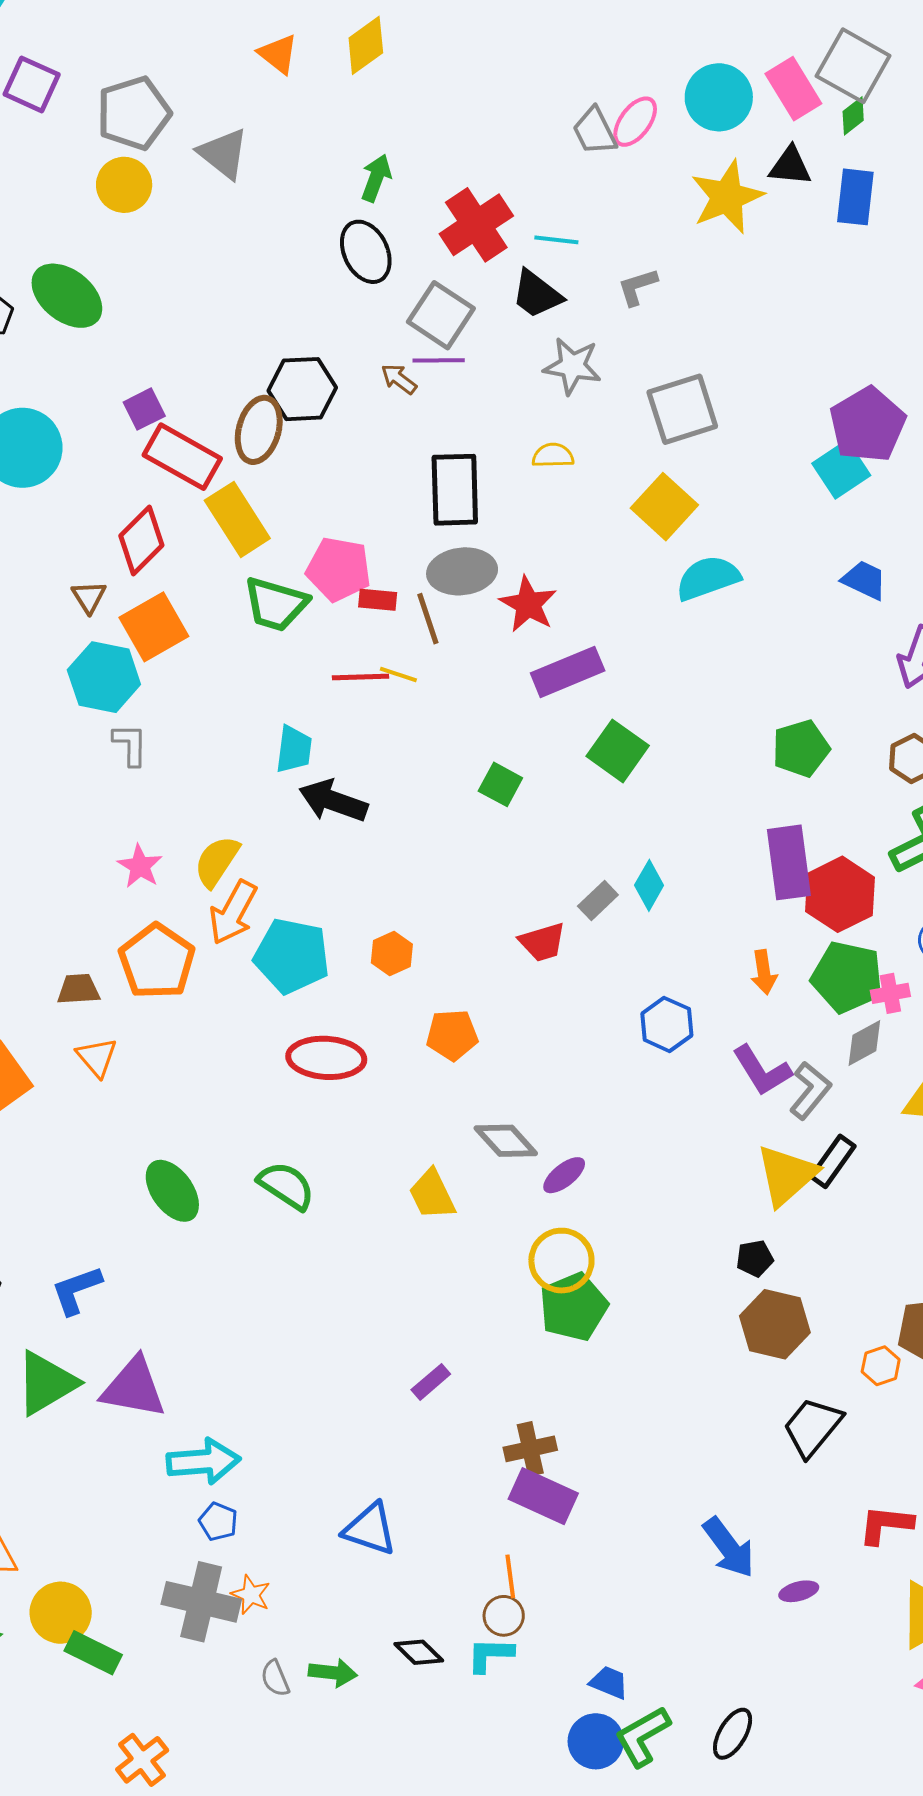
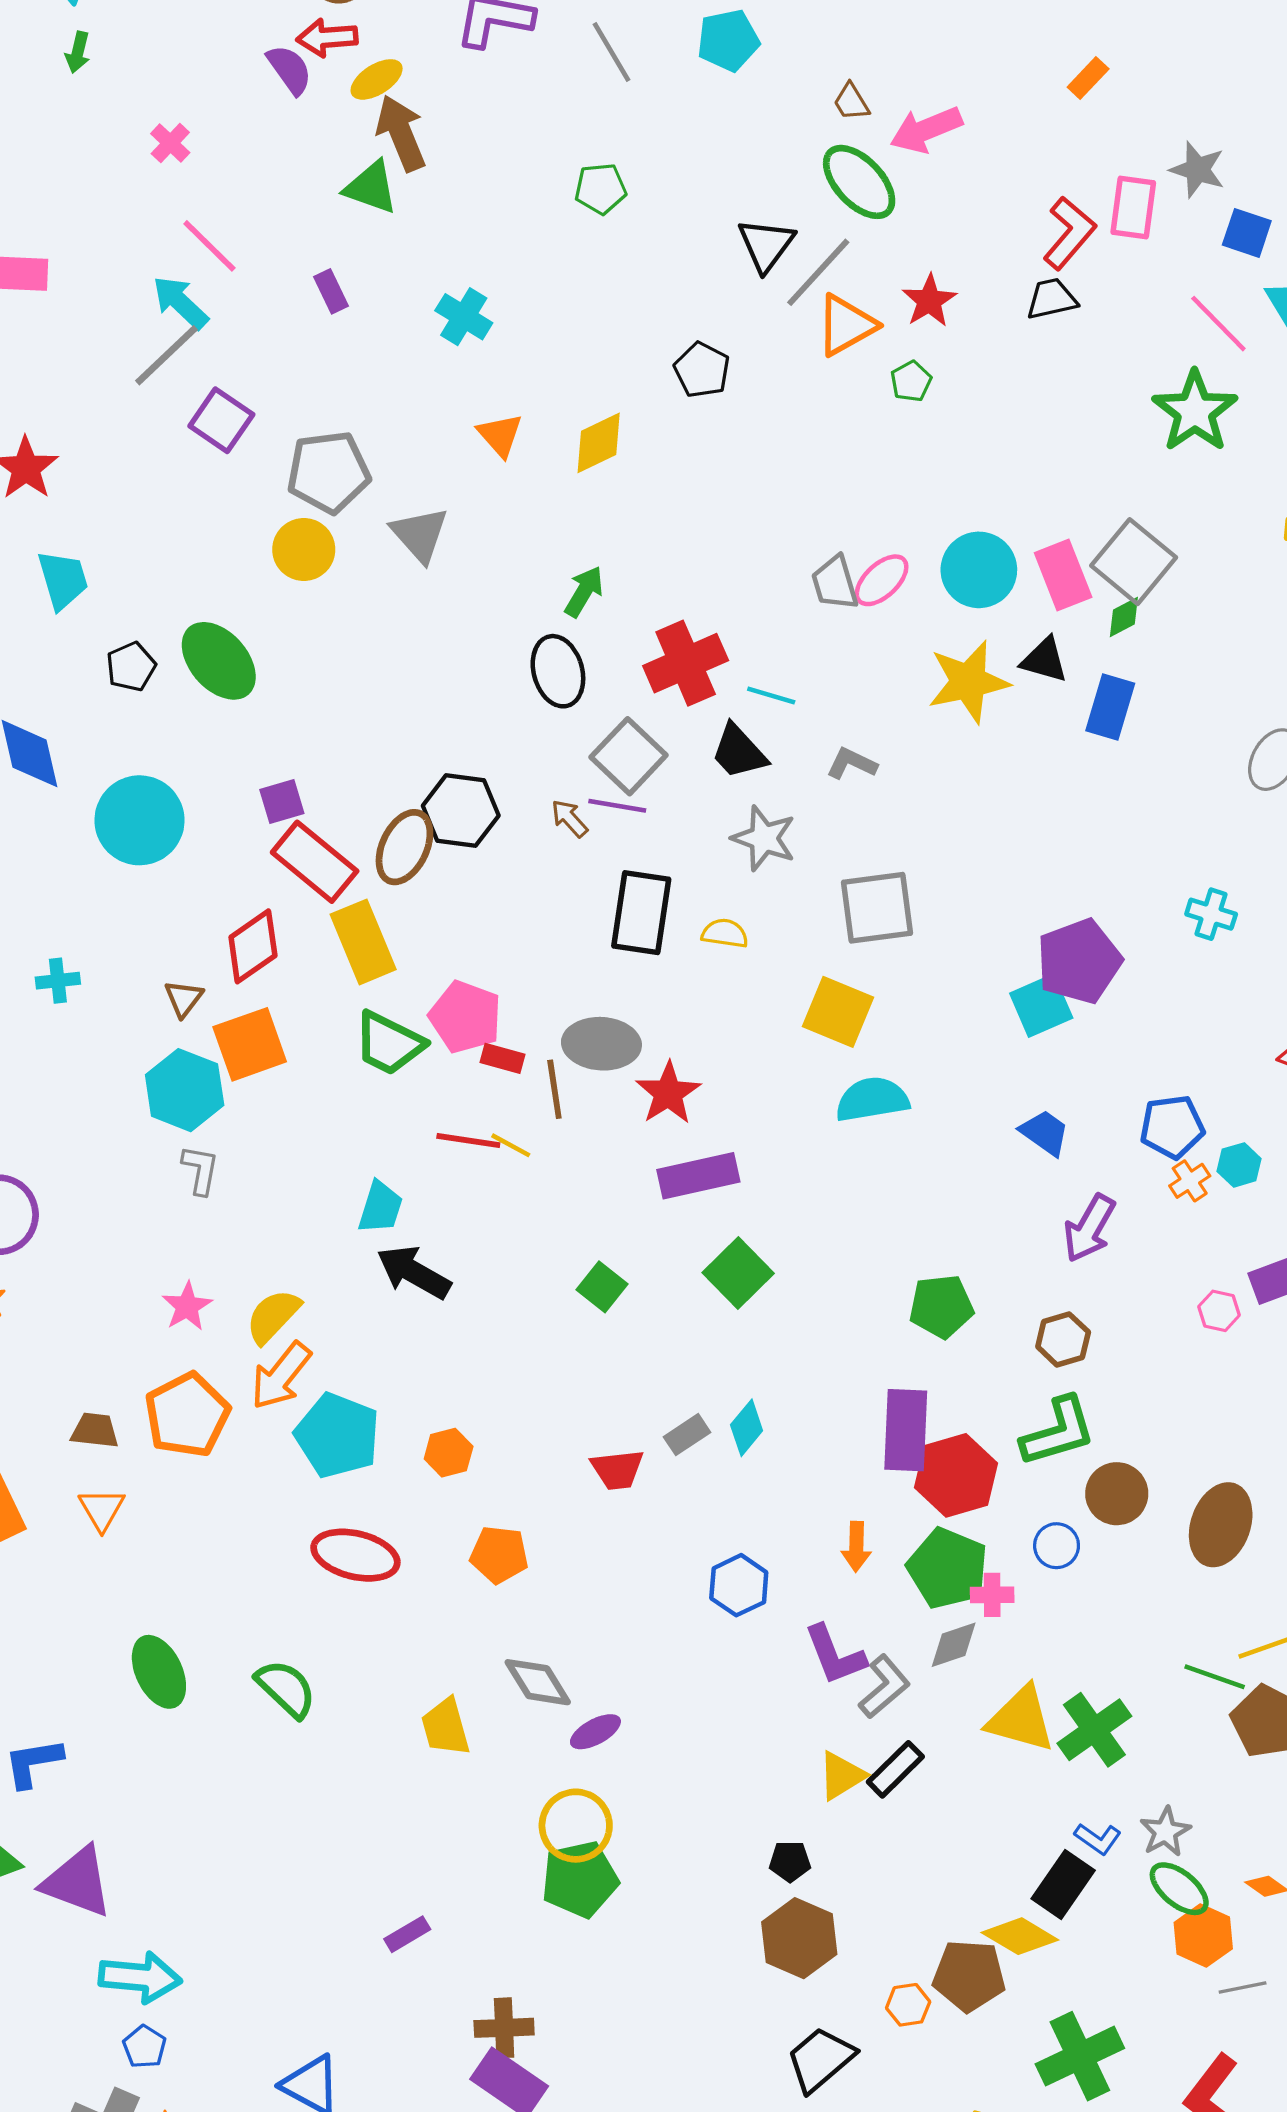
gray L-shape: (637, 287) -> (852, 763), turned 33
black rectangle: (455, 490) -> (641, 913), moved
yellow square: (664, 507) -> (838, 1012), turned -30
yellow triangle: (787, 1175) -> (841, 1776), size x0.7

